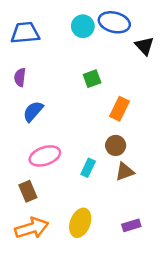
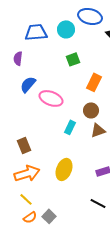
cyan circle: (83, 26) -> (66, 29), moved
blue trapezoid: (25, 33) -> (36, 32), moved
pink ellipse: (45, 156) -> (51, 98), moved, turned 40

